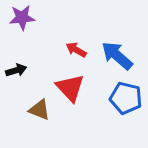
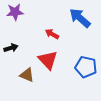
blue arrow: (117, 56) -> (80, 18), moved

